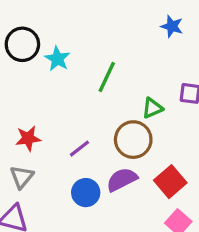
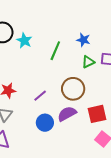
blue star: (172, 26) -> (83, 40), moved
green triangle: (152, 108) -> (88, 62), moved
red square: (170, 182) -> (97, 114), turned 30

